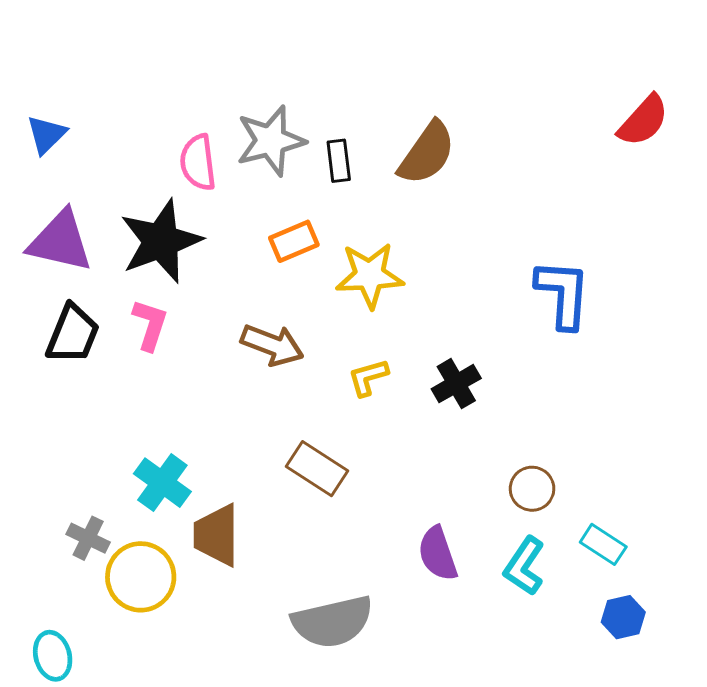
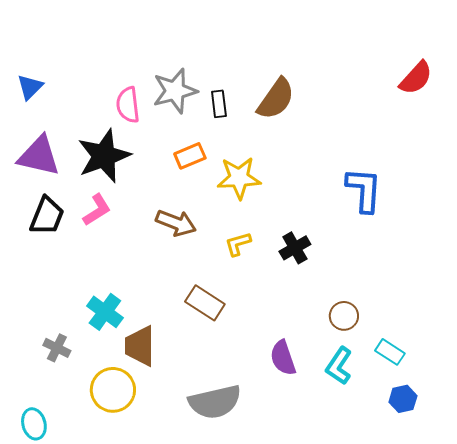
pink L-shape: (150, 325) -> (97, 210), turned 40
yellow circle: (141, 577) -> (113, 390), moved

